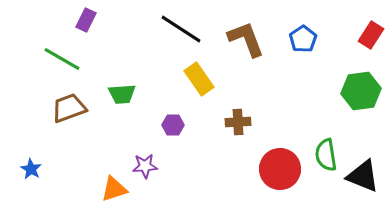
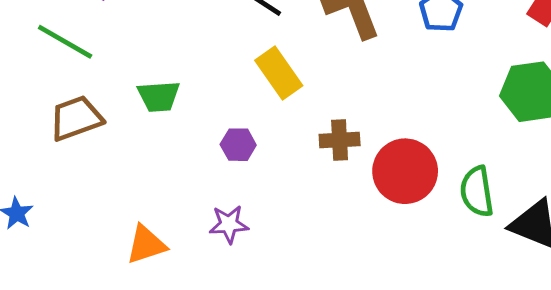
purple star: (145, 166) -> (229, 224), moved
red circle: (280, 169) -> (405, 171), moved

